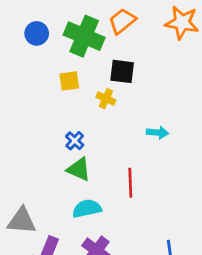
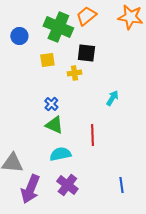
blue circle: (37, 33) -> (19, 36), moved
yellow cross: (106, 99) -> (74, 73), turned -32
cyan arrow: (157, 133) -> (112, 98), turned -63

